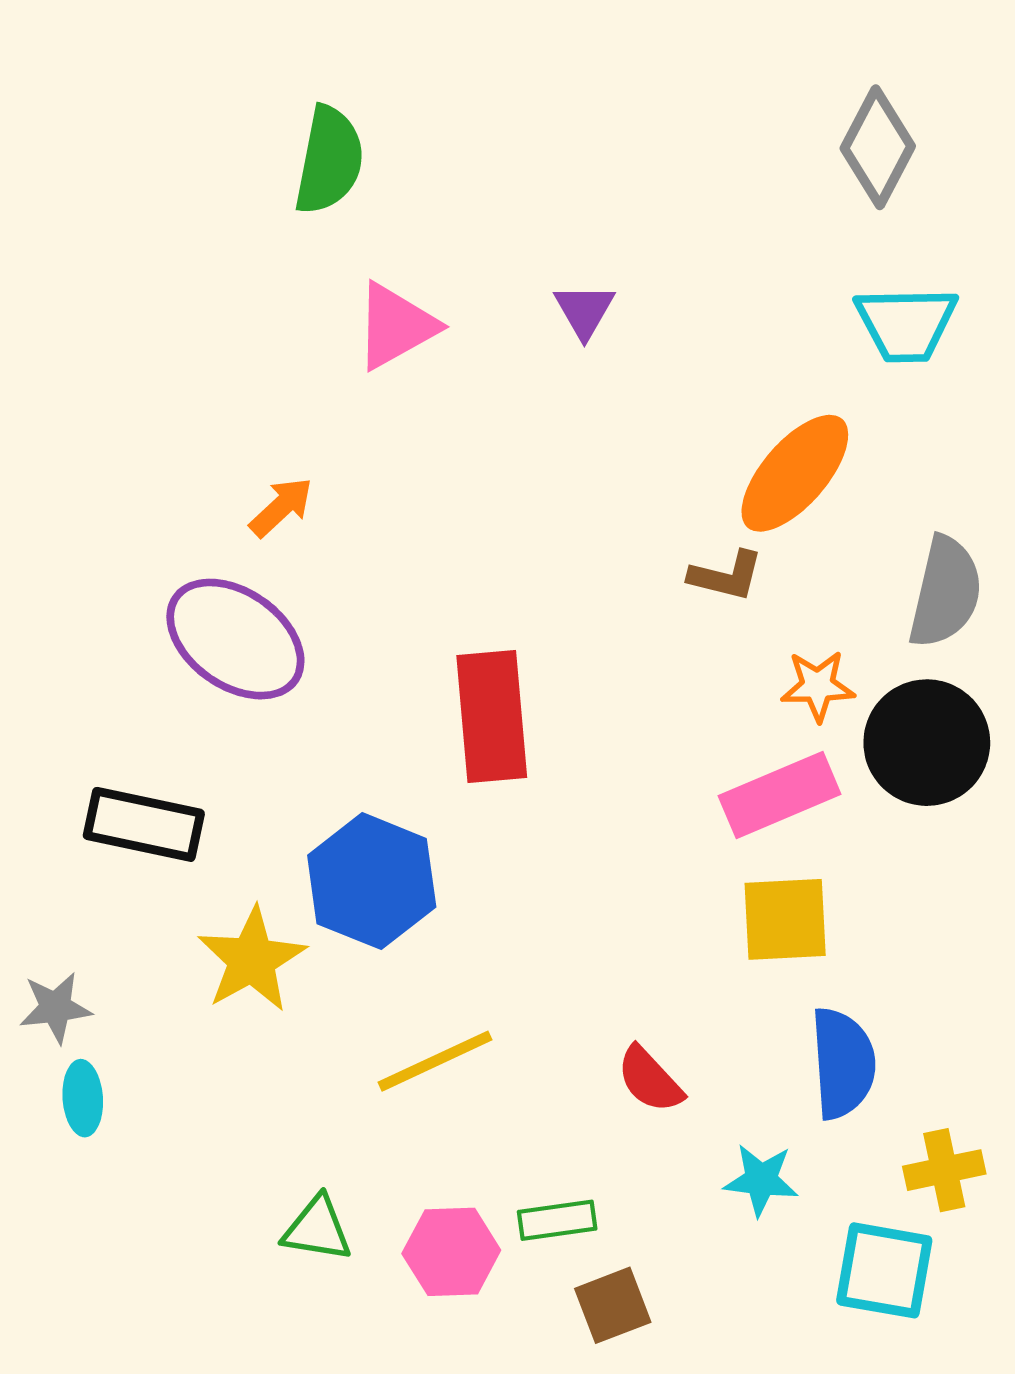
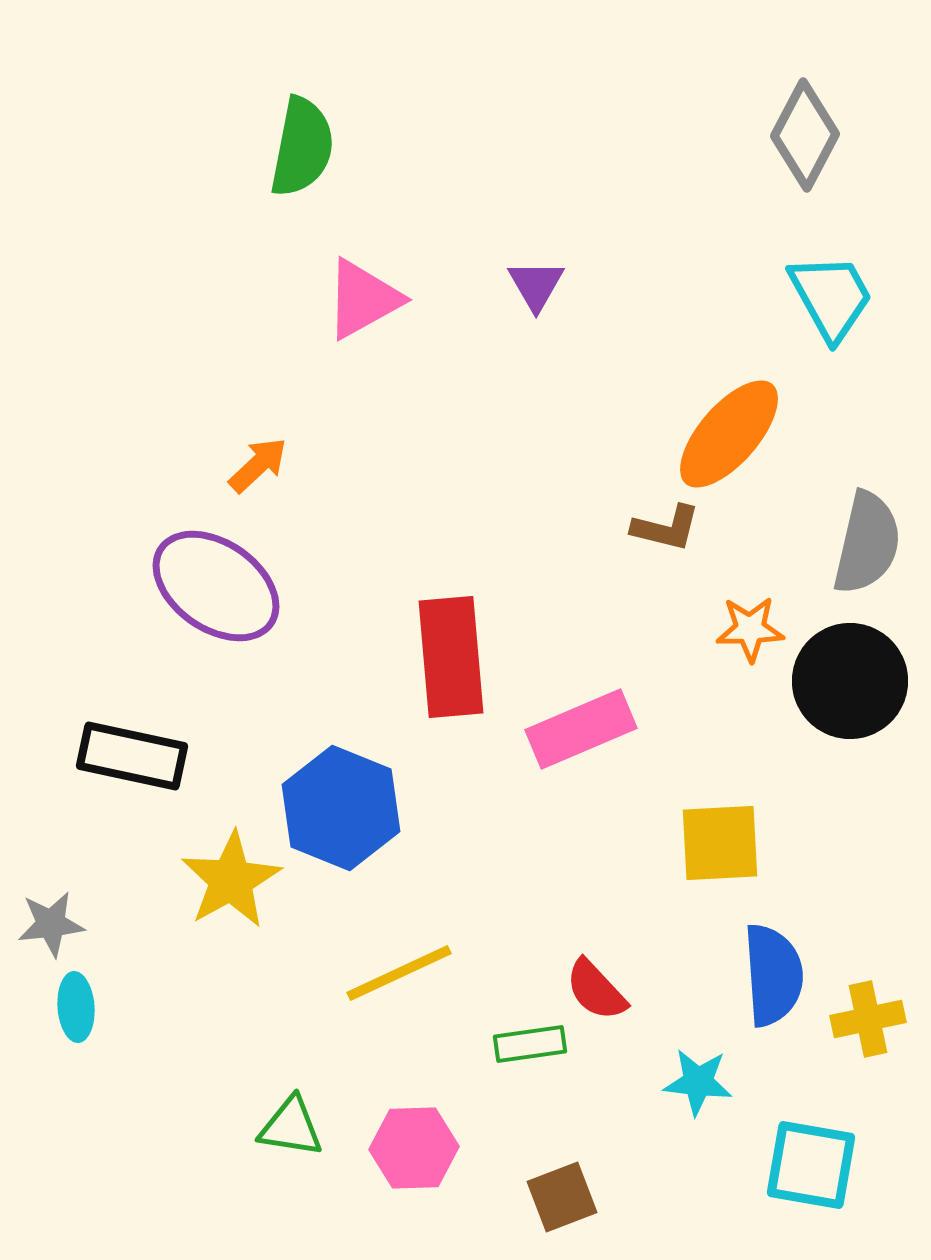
cyan trapezoid: (906, 324) -> (831, 297), turned -118
pink rectangle: (780, 795) -> (581, 729), moved
yellow cross: (944, 1170) -> (868, 1019), moved
green rectangle: (557, 1220) -> (530, 1044), moved

